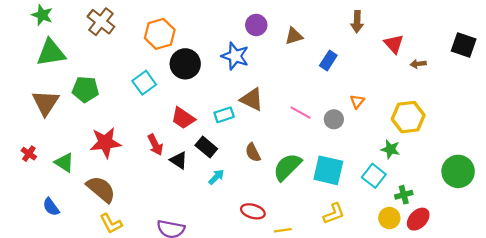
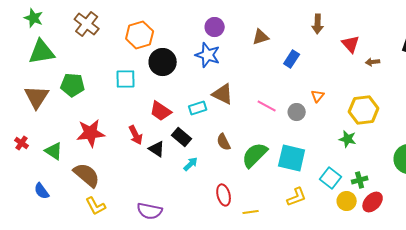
purple circle: (256, 25) -> (215, 27), moved
cyan square: (144, 83) -> (126, 79), turned 35
cyan square: (374, 176) -> (331, 178), moved
red ellipse: (253, 211) -> (224, 195), turned 60

